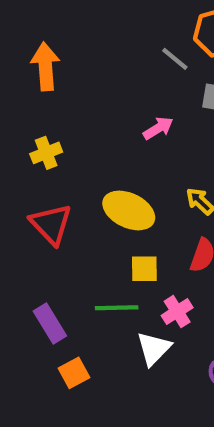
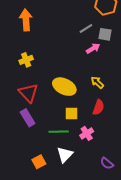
gray line: (175, 59) -> (86, 28), moved, turned -72
pink arrow: (158, 128) -> (93, 48), moved
purple rectangle: (50, 323) -> (28, 118), moved
white triangle: (154, 348) -> (65, 155), moved

